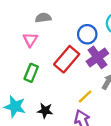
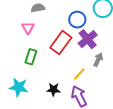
black star: (45, 111) -> (54, 89), moved

